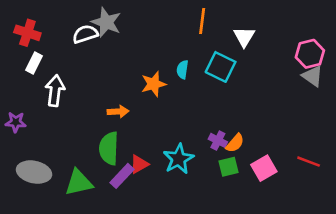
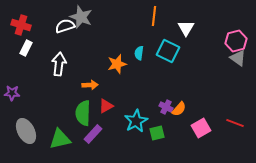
white arrow: (55, 91) -> (59, 64), moved
red triangle: (139, 164) -> (106, 106), moved
green square: (228, 167) -> (157, 133), moved
gray ellipse: (34, 172) -> (26, 131), turned 50

